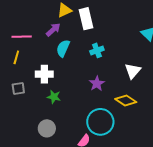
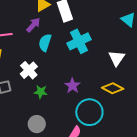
cyan cross: (97, 50) -> (79, 41), size x1.6
white cross: (44, 74) -> (29, 70), turned -36
purple star: (97, 84) -> (72, 86), moved

